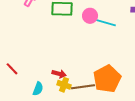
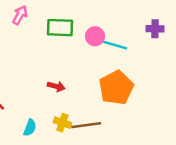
red arrow: (59, 74) -> (56, 86), moved
orange pentagon: (107, 79) -> (116, 88), moved

